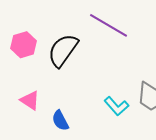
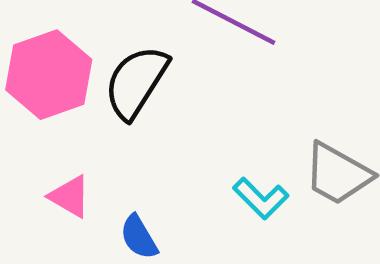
pink hexagon: (24, 45) -> (49, 75), size x1.5

